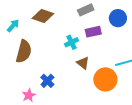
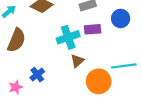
cyan cross: (71, 42) -> (68, 37), size x1.5
brown triangle: (83, 63) -> (77, 61), turned 32

